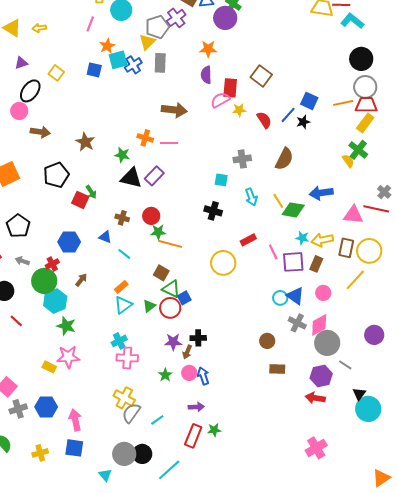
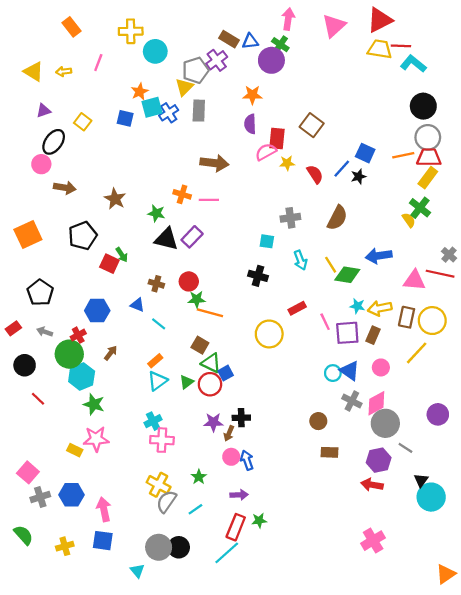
pink line: (90, 24) -> (98, 63), moved
green star: (165, 375) -> (199, 477), moved
cyan line: (169, 470) -> (227, 553), moved

